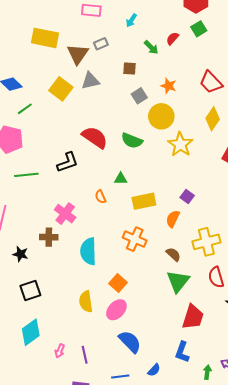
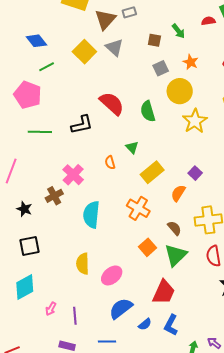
red semicircle: (172, 38) -> (208, 21), moved, turned 32
green arrow: (151, 47) -> (178, 31), moved
gray triangle: (90, 81) -> (114, 47), turned 48
green semicircle: (132, 141) -> (148, 111), turned 45
green triangle: (121, 179) -> (132, 147), turned 40
yellow rectangle: (144, 201) -> (152, 172), turned -35
brown cross: (49, 237) -> (54, 196), turned -36
orange square: (118, 283) -> (148, 247), moved
red trapezoid: (193, 317) -> (164, 292), moved
blue semicircle: (130, 342) -> (121, 308), turned -90
blue semicircle: (154, 370) -> (145, 324), moved

